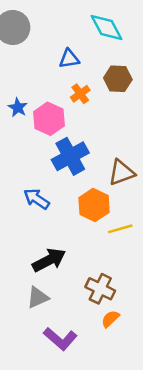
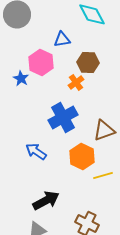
brown hexagon: (118, 79) -> (88, 62), moved
orange cross: (80, 94) -> (76, 82), moved
pink hexagon: (49, 119) -> (41, 62), moved

